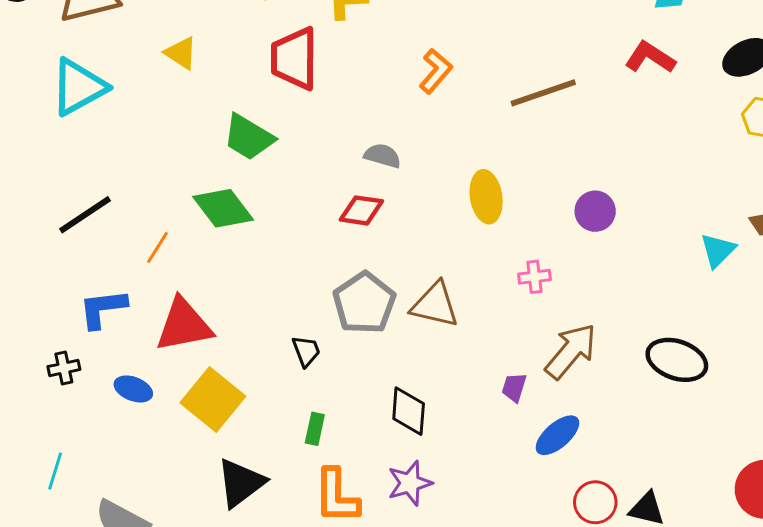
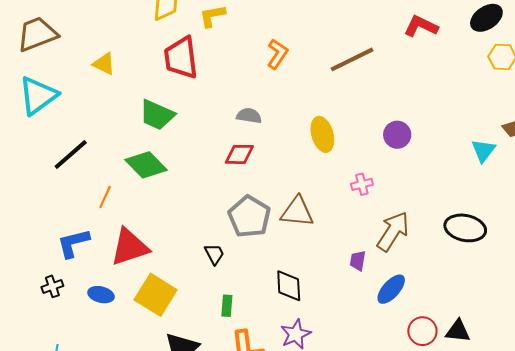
black line: (85, 215) -> (71, 154), moved

